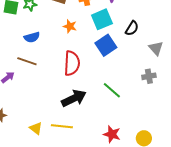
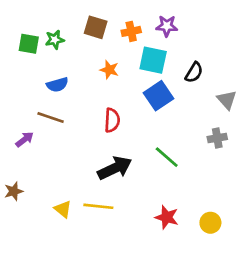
cyan square: (102, 19) -> (153, 60), turned 35
red semicircle: (72, 63) -> (112, 120), size x0.7

